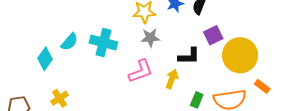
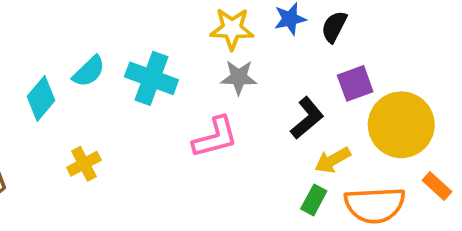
black L-shape: (189, 56) -> (307, 118), turned -45
yellow arrow: (172, 79) -> (333, 160), moved, turned -144
yellow cross: (60, 98) -> (84, 164), moved

